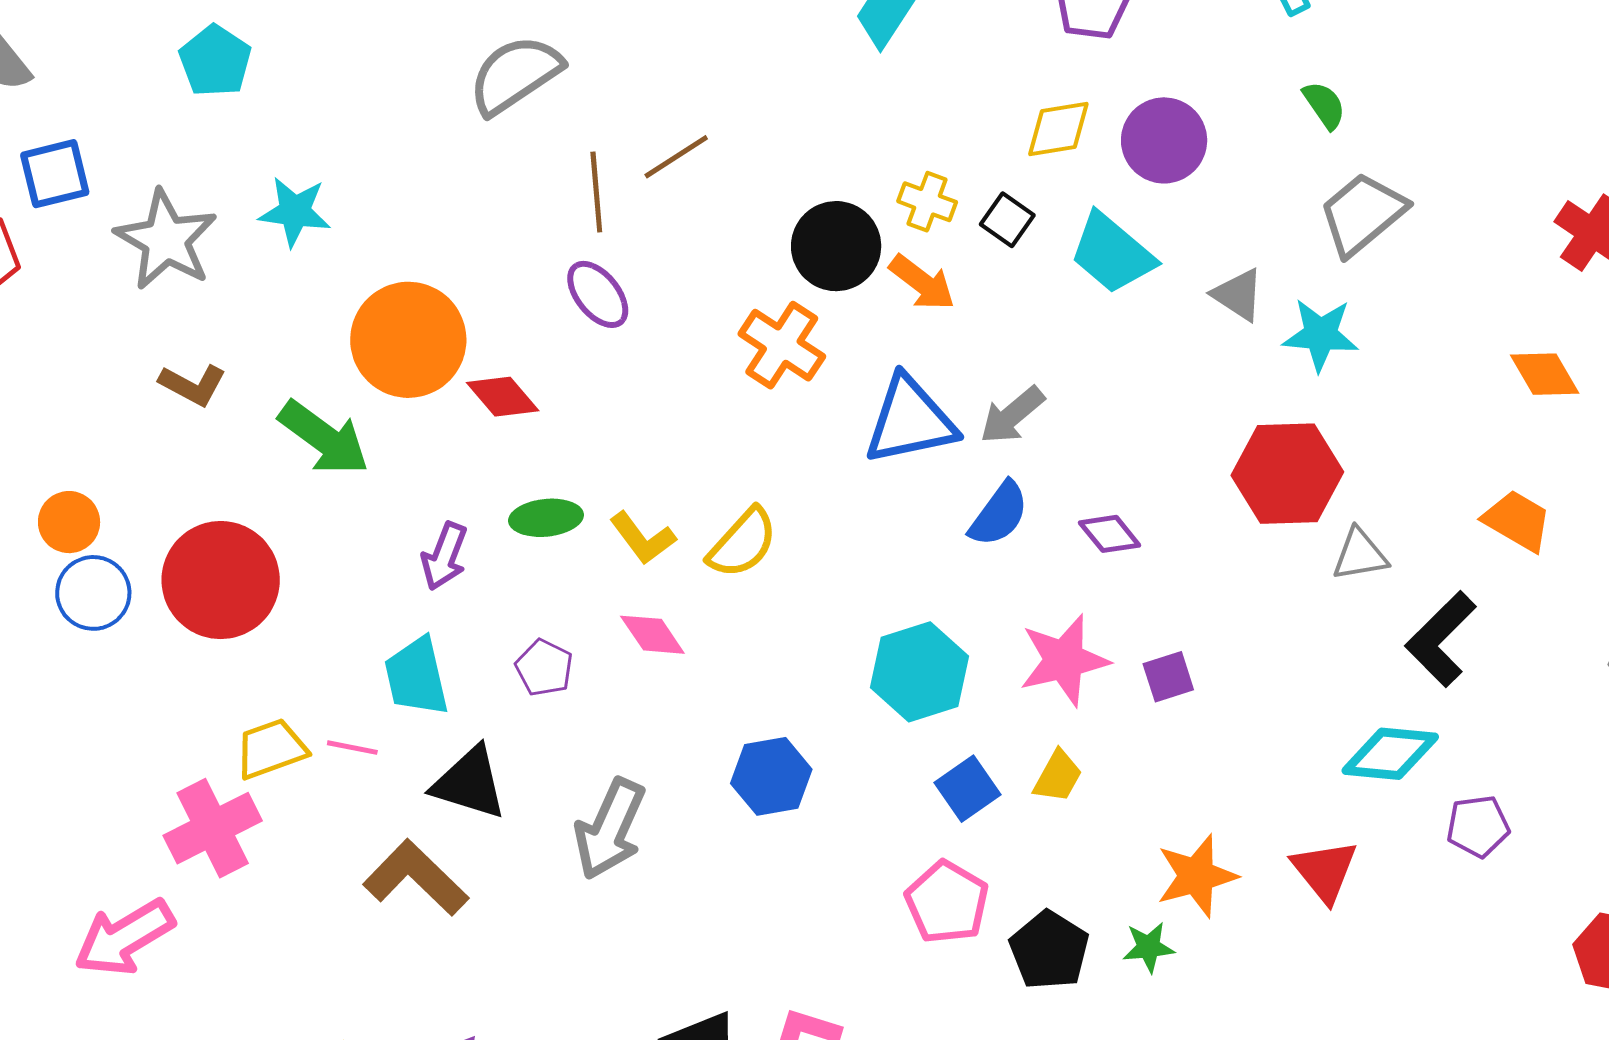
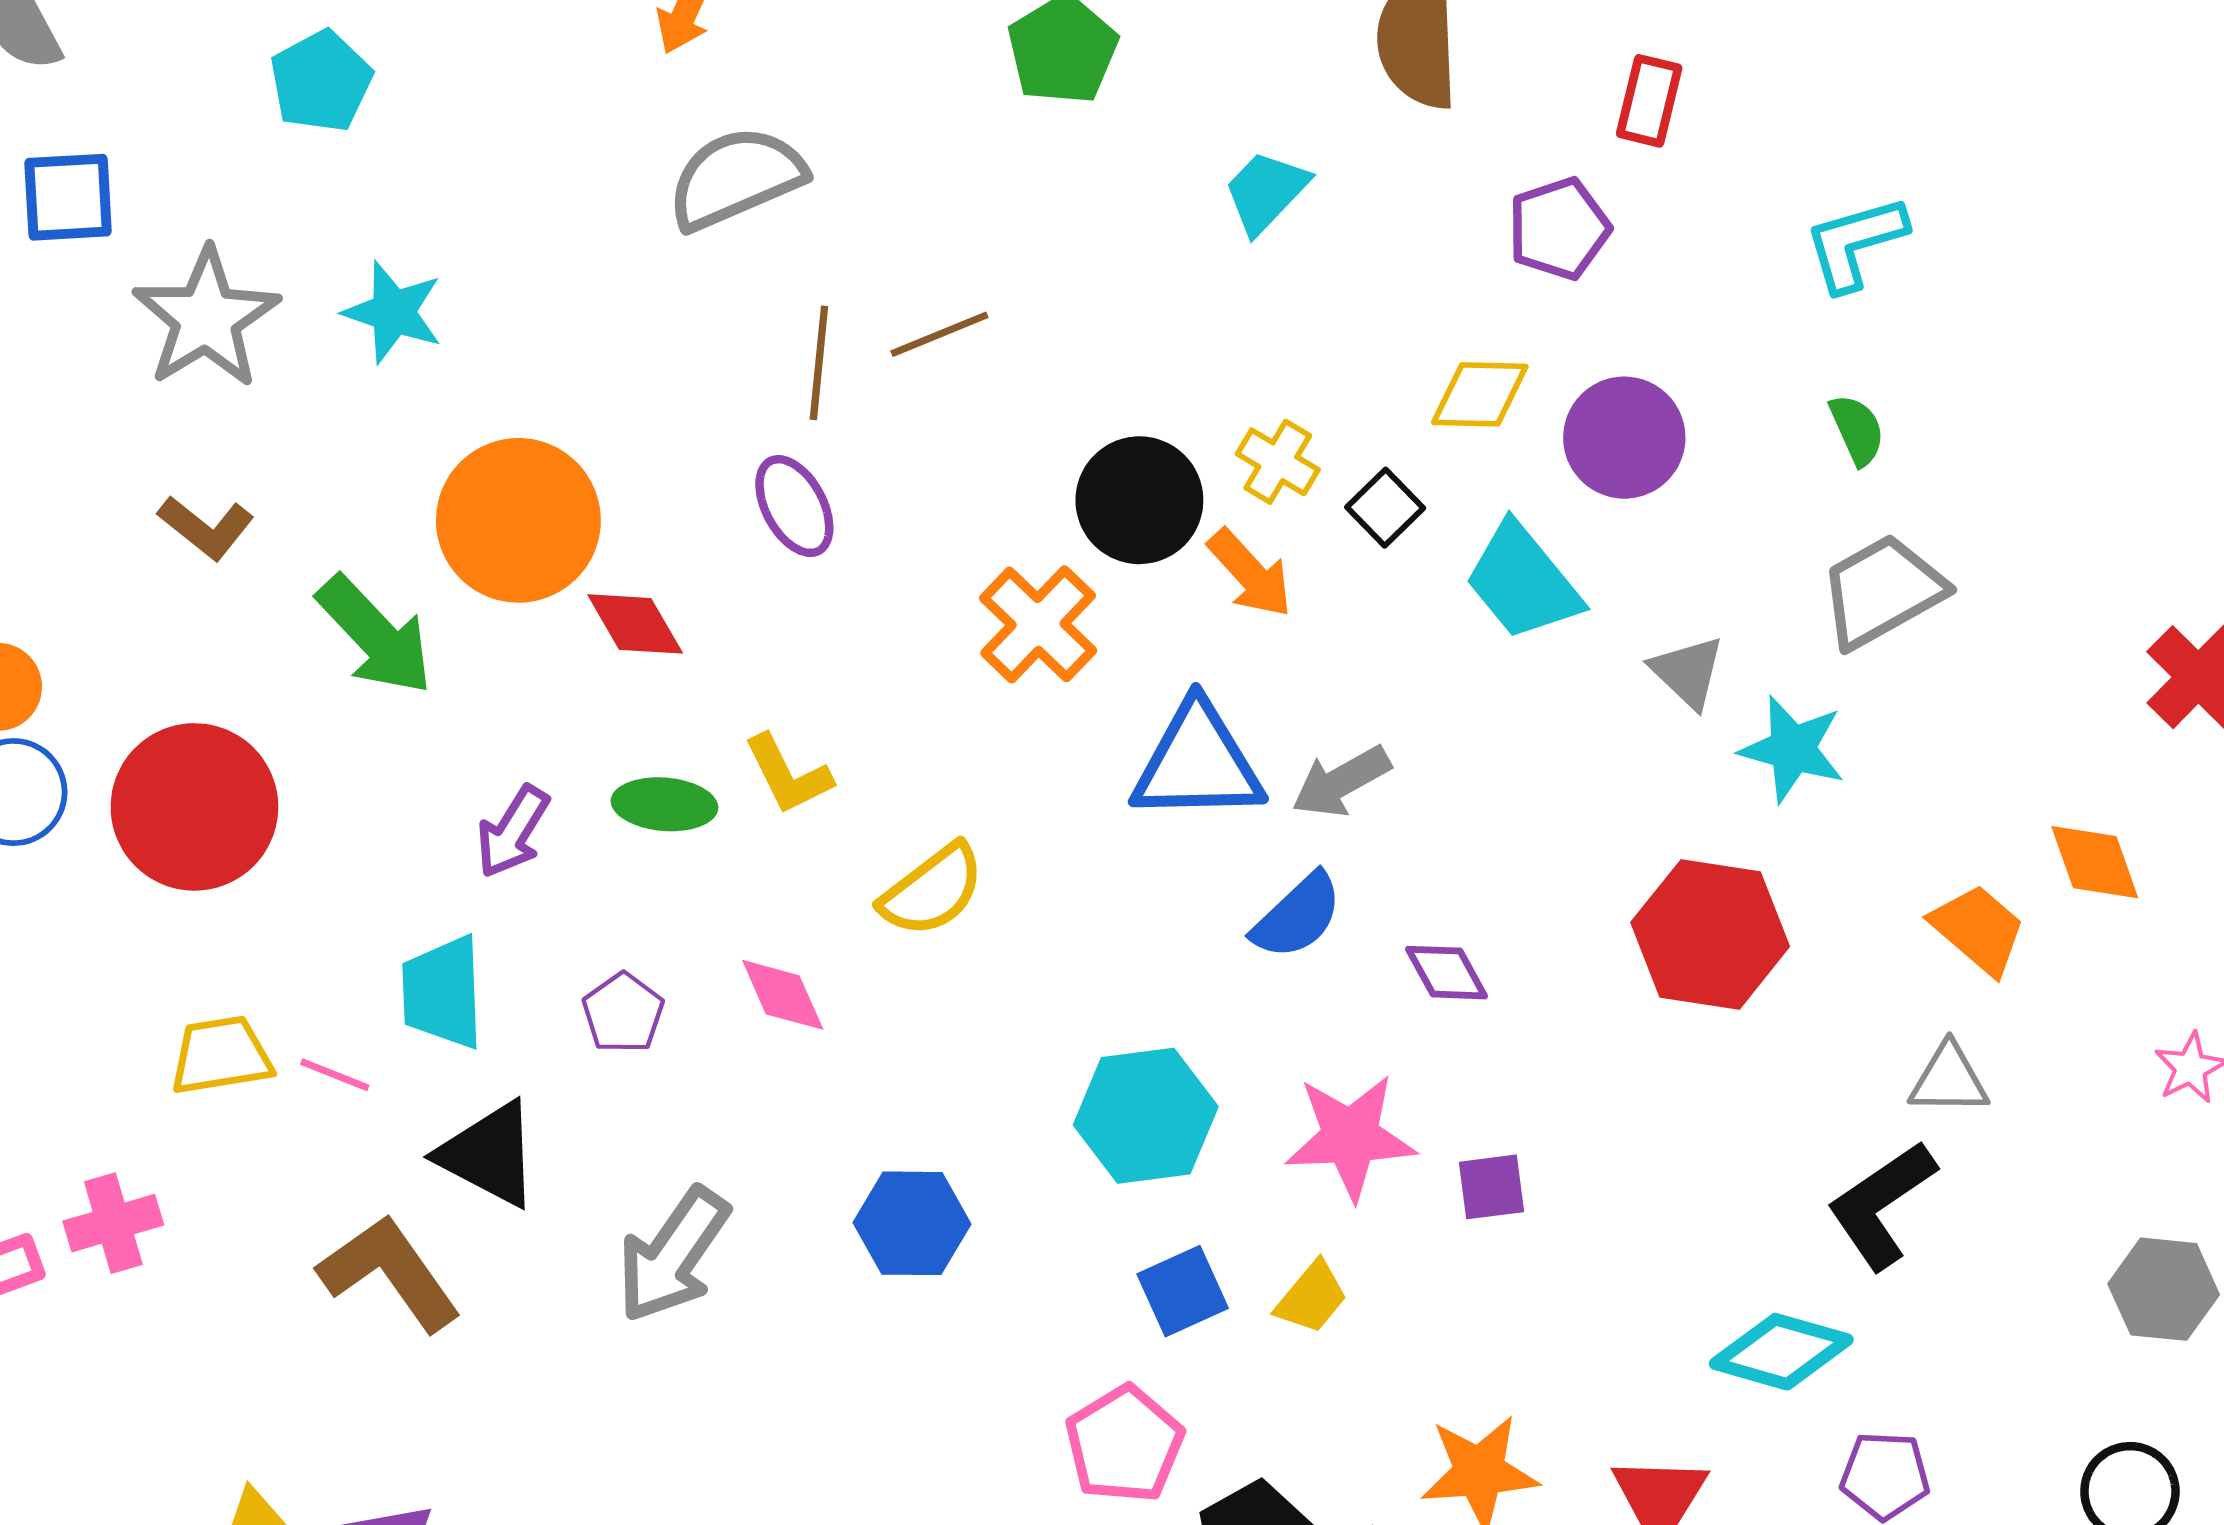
orange trapezoid: (1517, 521) -> (1978, 929), moved
yellow L-shape: (643, 538) -> (788, 775), moved
gray triangle: (1360, 555) -> (1949, 1079), moved
pink cross: (213, 828) -> (113, 1223), moved, size x0.7

